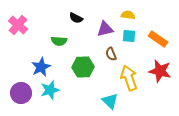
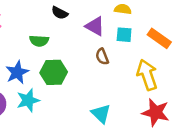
purple triangle: (105, 29) -> (95, 26), turned 42
green hexagon: (83, 67) -> (54, 72), moved
red star: (160, 71) -> (156, 112), moved
yellow arrow: (129, 78) -> (147, 75), moved

